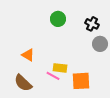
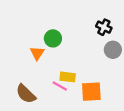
green circle: (58, 19) -> (53, 38), moved
orange triangle: (28, 55) -> (37, 53), moved, turned 32

